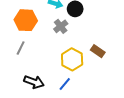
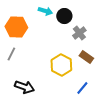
gray cross: (61, 26) -> (79, 33), moved
blue line: (65, 84) -> (82, 88), moved

